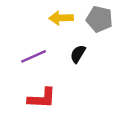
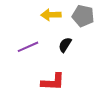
red L-shape: (42, 98) -> (53, 82), moved

